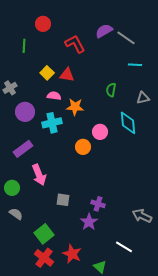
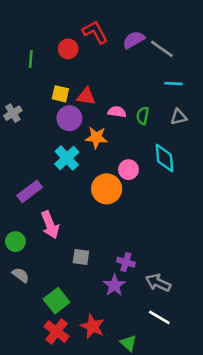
red circle: (43, 24) -> (68, 49), moved
red L-shape: (75, 44) -> (95, 32), moved
yellow square: (47, 73) -> (60, 94), turned -32
pink semicircle: (54, 96) -> (117, 112), moved
gray triangle: (143, 98) -> (179, 117), moved
purple circle: (25, 112) -> (69, 118), moved
cyan cross: (52, 123) -> (67, 158), turned -30
orange circle: (83, 147) -> (107, 189), size x1.5
gray arrow: (142, 216) -> (158, 283), moved

